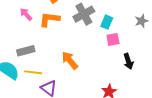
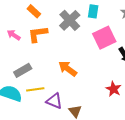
cyan rectangle: (107, 22) -> (93, 11), moved
pink square: (113, 39) -> (104, 38), size x1.6

